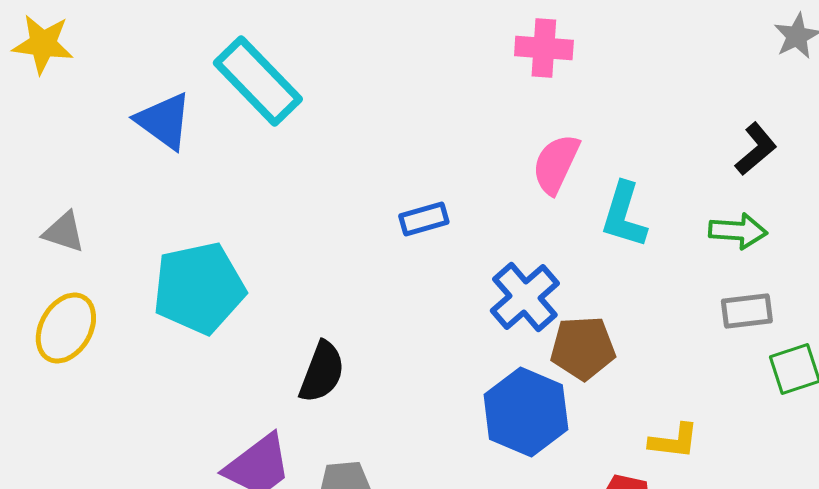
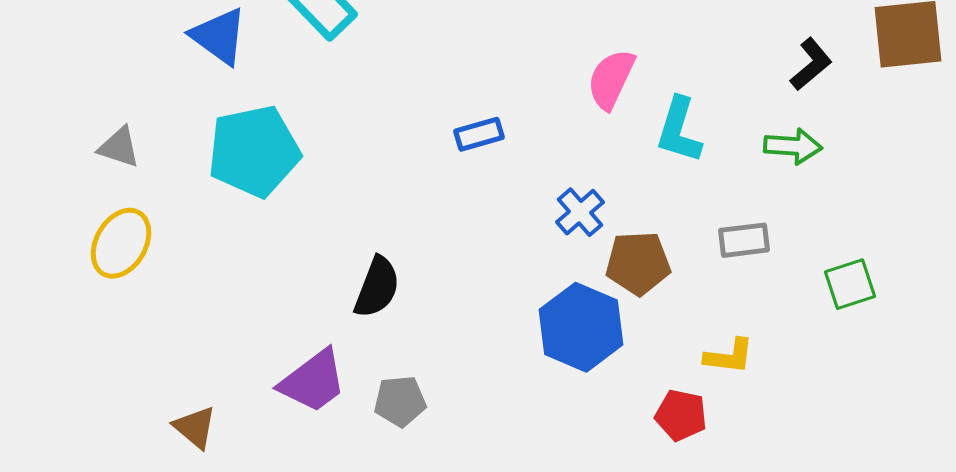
cyan pentagon: (199, 288) -> (254, 151), moved
blue cross: (525, 297) -> (580, 212), size x0.7
gray rectangle: (747, 311) -> (744, 240), moved

